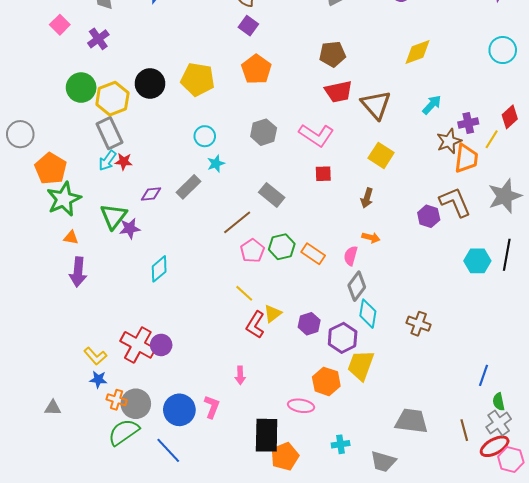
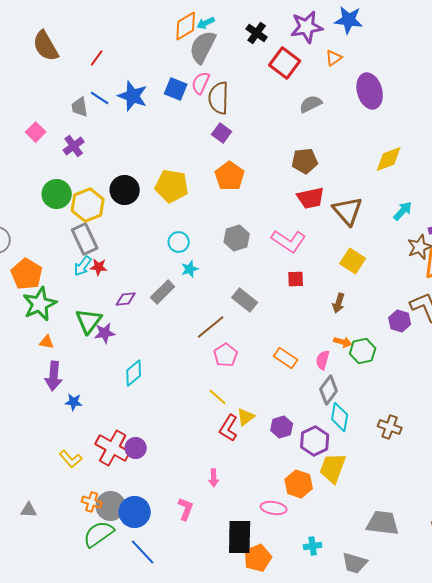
green hexagon: (282, 247) -> (363, 351), moved
blue star: (98, 379) -> (74, 402), moved
blue circle: (179, 410) -> (135, 512), moved

